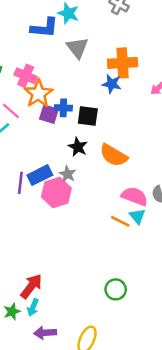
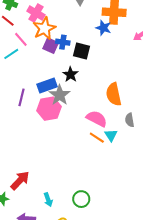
orange semicircle: (114, 155) -> (114, 94), moved, turned 40
gray star: (67, 174) -> (60, 95), size x1.5
blue rectangle: (40, 175) -> (47, 86), moved
pink semicircle: (134, 196) -> (97, 119), moved
green circle: (116, 289) -> (81, 199), moved
cyan arrow: (33, 307) -> (48, 200), moved, turned -48

